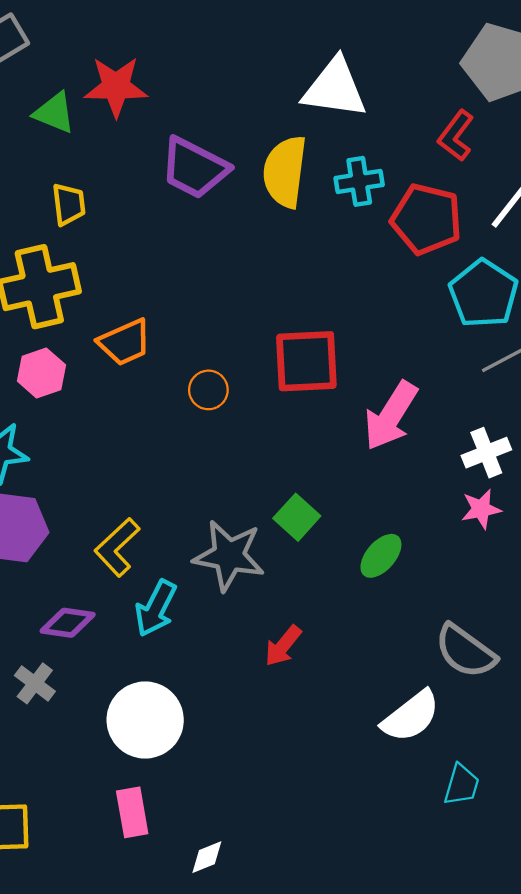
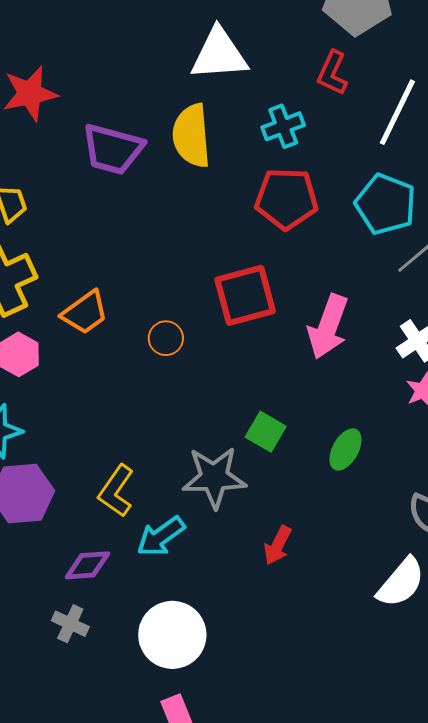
cyan cross: (359, 181) -> (283, 126), moved
red pentagon: (426, 219) -> (286, 199), moved
cyan arrow: (156, 608) -> (161, 536), turned 39

